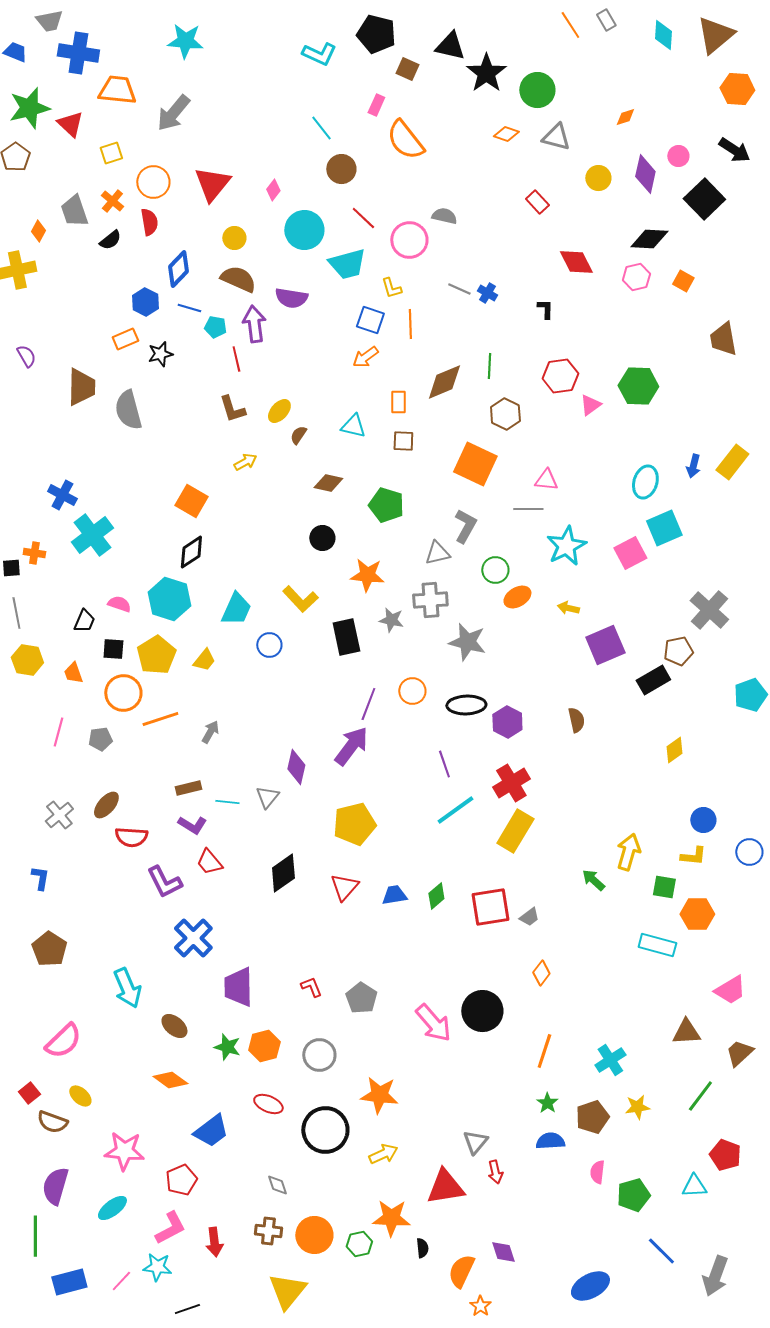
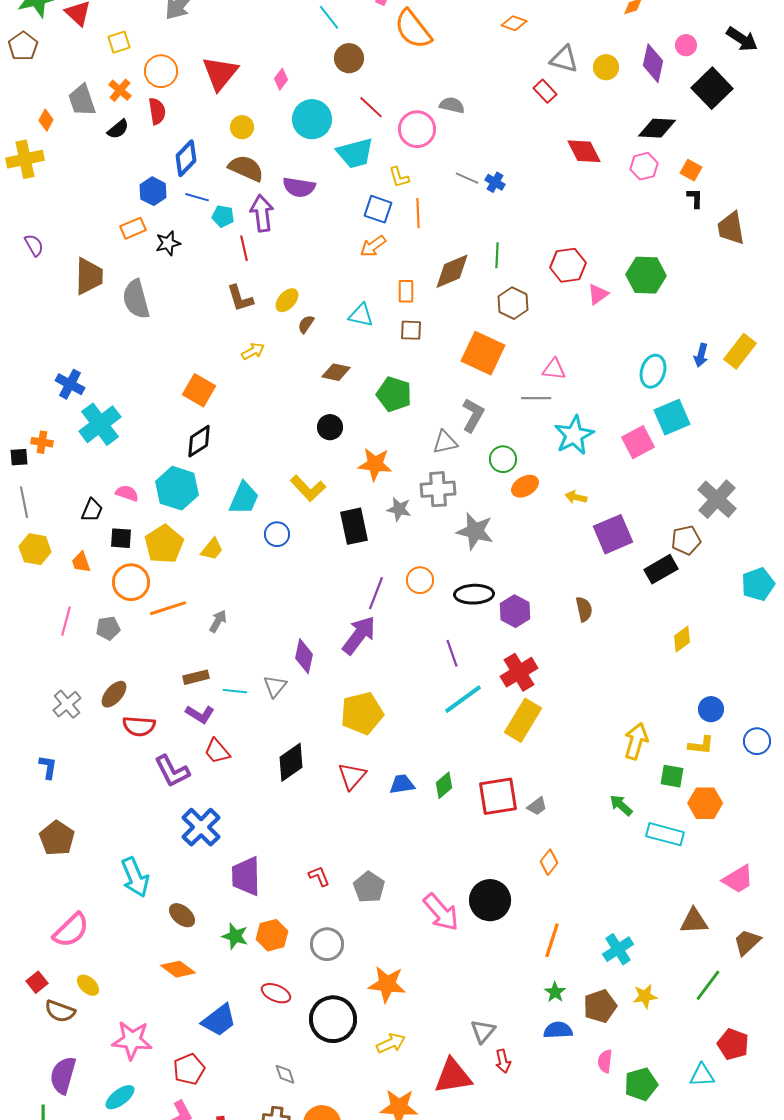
gray triangle: (556, 137) -> (564, 59), moved
black L-shape: (545, 309) -> (695, 198), moved
green arrow: (593, 880) -> (621, 805), moved

